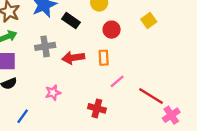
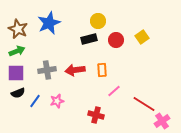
black rectangle: (71, 21) -> (89, 39), moved, turned -49
red circle: (112, 30) -> (116, 40), moved
gray cross: (45, 46) -> (47, 70), moved
blue line: (23, 116) -> (35, 101), moved

